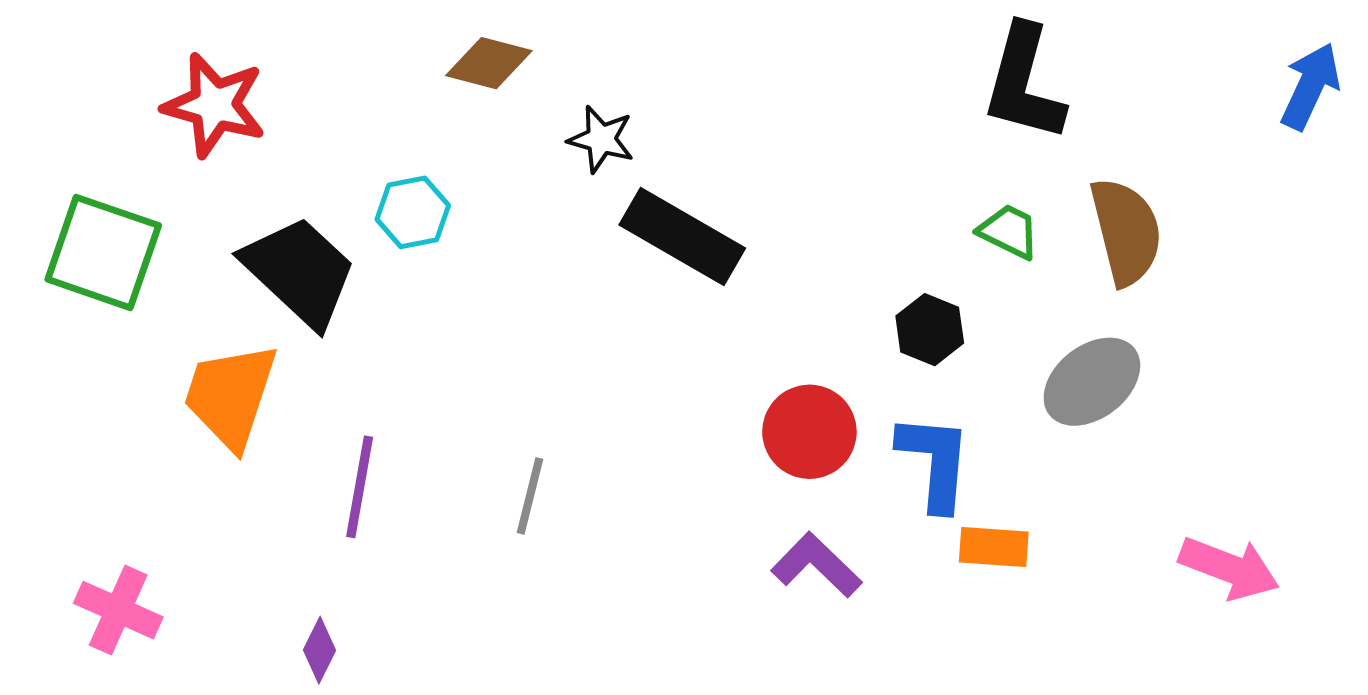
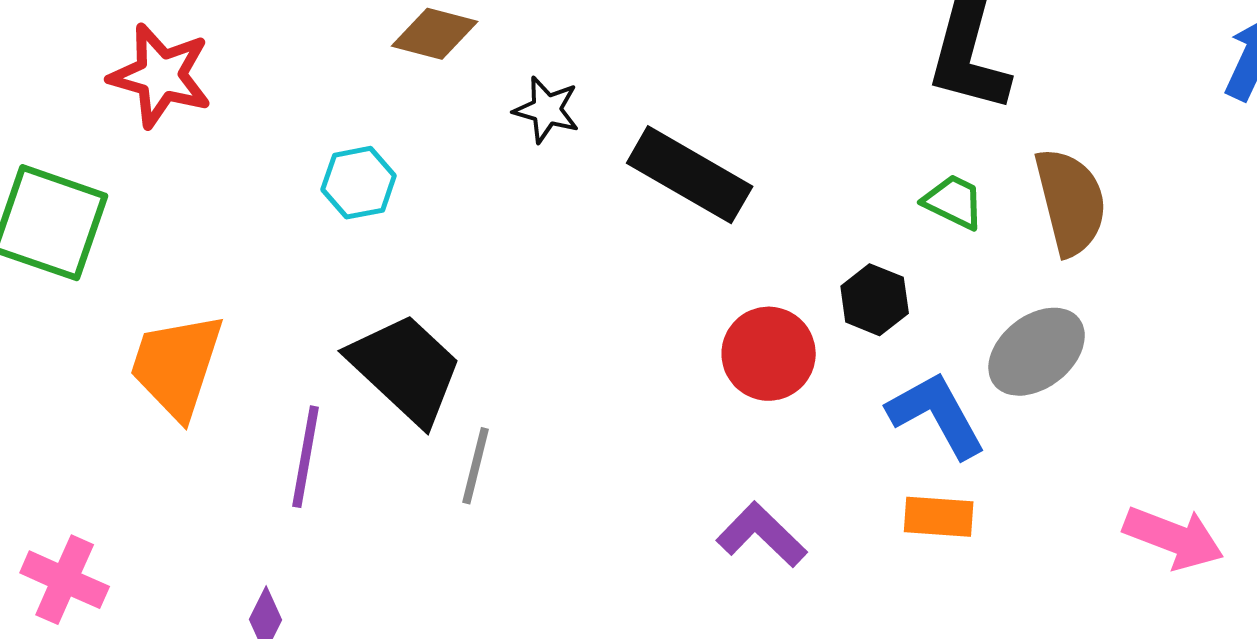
black rectangle: (682, 236) -> (690, 175), moved
black trapezoid: (300, 271) -> (406, 369), moved
red circle: (809, 432) -> (769, 354), moved
blue L-shape: (935, 462) -> (937, 415), moved, turned -34

